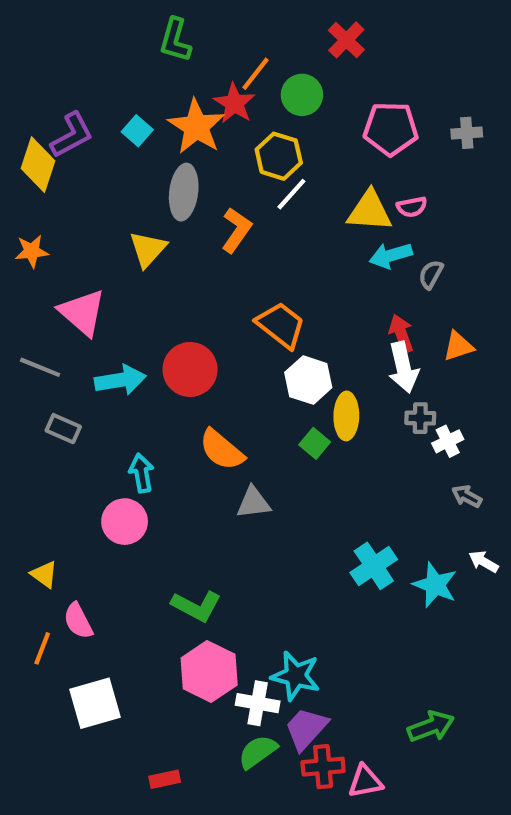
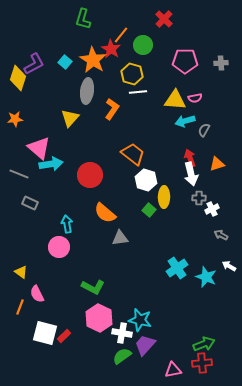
white line: (291, 194) -> (138, 92), turned 42
cyan arrow: (120, 380) -> (51, 164), moved
white square: (95, 703) -> (45, 333), turned 30
red cross: (323, 767) -> (202, 363), moved
red rectangle: (165, 779) -> (64, 336), moved, turned -32

